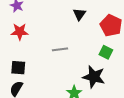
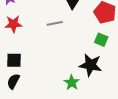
gray line: (60, 49) -> (55, 23), moved

